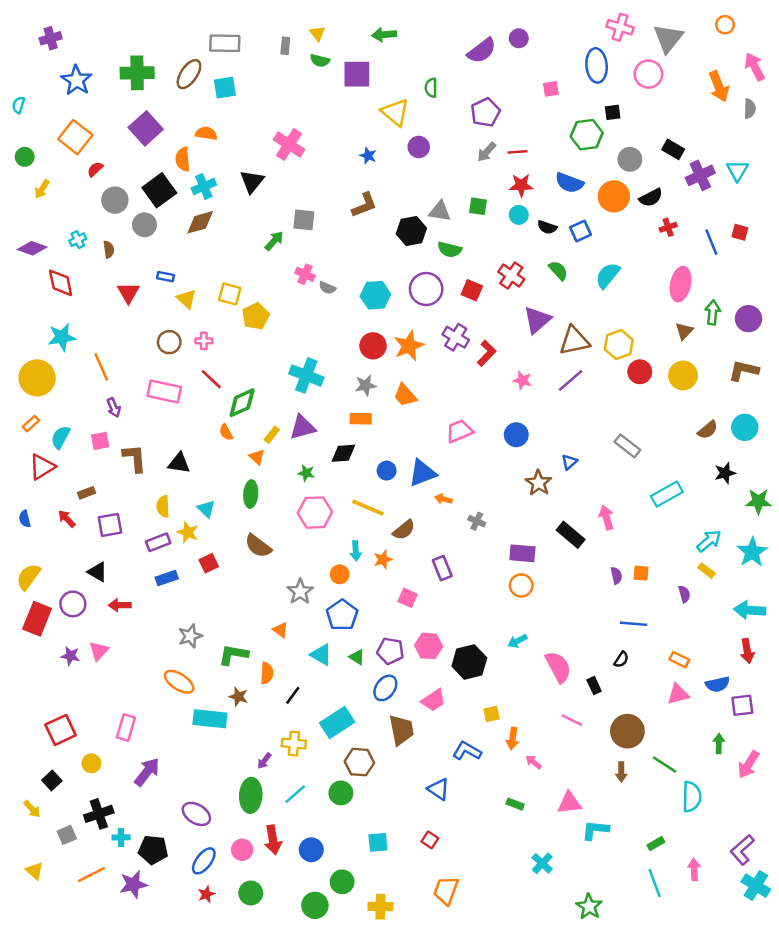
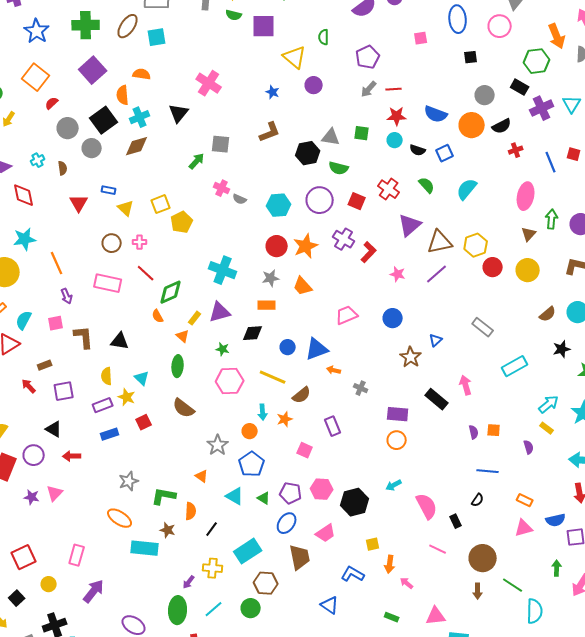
green hexagon: (587, 135) -> (537, 61), moved
yellow square: (230, 294) -> (161, 204), turned -36

